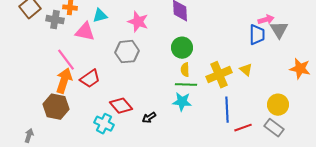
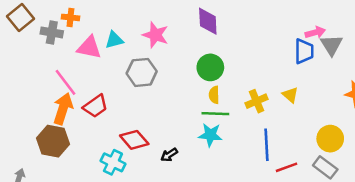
cyan triangle: (100, 16) -> (114, 40), moved
yellow cross: (219, 75) -> (257, 101), size x0.7

